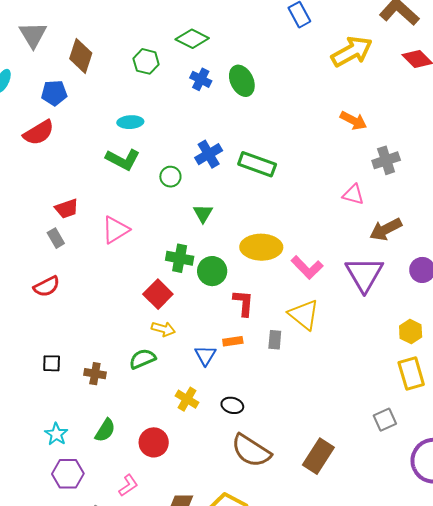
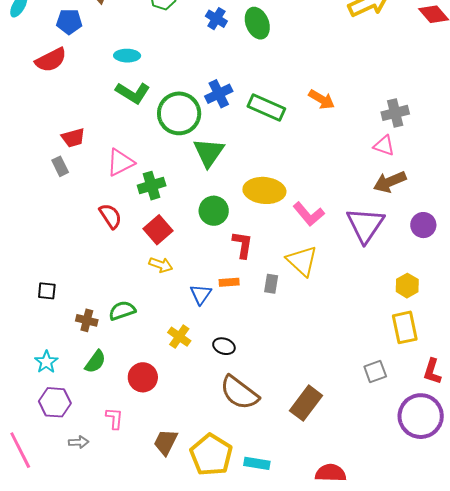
orange arrow: (353, 121) -> (322, 99), moved
cyan ellipse: (130, 122) -> (127, 56), moved
green circle: (170, 177) -> (179, 113), size x2.0
pink triangle: (353, 195) -> (384, 146), moved
green triangle: (203, 213) -> (209, 152), size x1.6
green cross: (180, 258) -> (152, 186), moved, turned -32
red semicircle: (47, 286) -> (110, 216), moved, turned -100
green semicircle: (142, 359) -> (122, 311), moved
brown cross: (95, 374) -> (87, 320), moved
pink L-shape: (128, 485) -> (114, 418), turned -55

